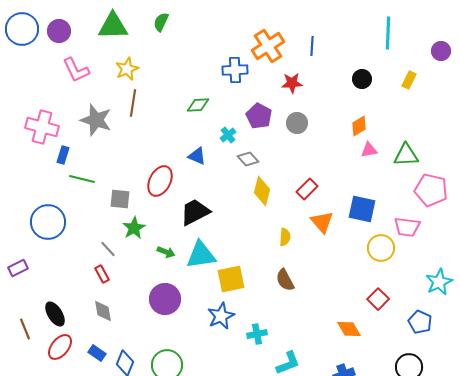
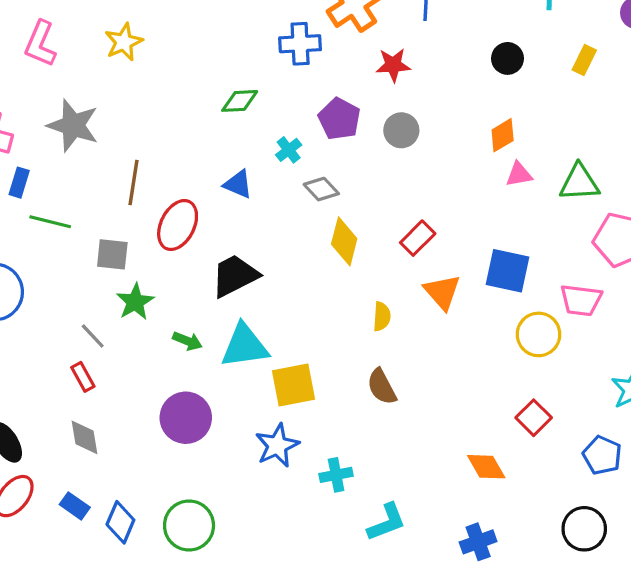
pink L-shape: (76, 70) -> (40, 44), turned 48
brown line: (133, 103) -> (134, 183), moved

